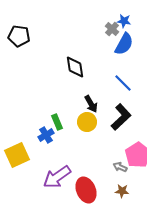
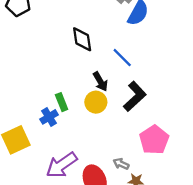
blue line: (123, 83) -> (122, 58), moved
gray arrow: (120, 167) -> (121, 164), moved

